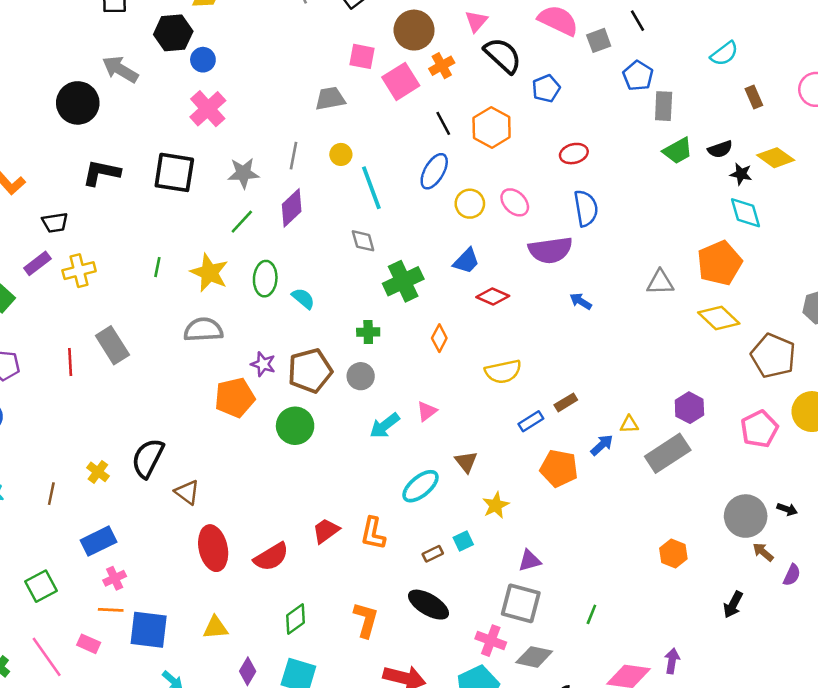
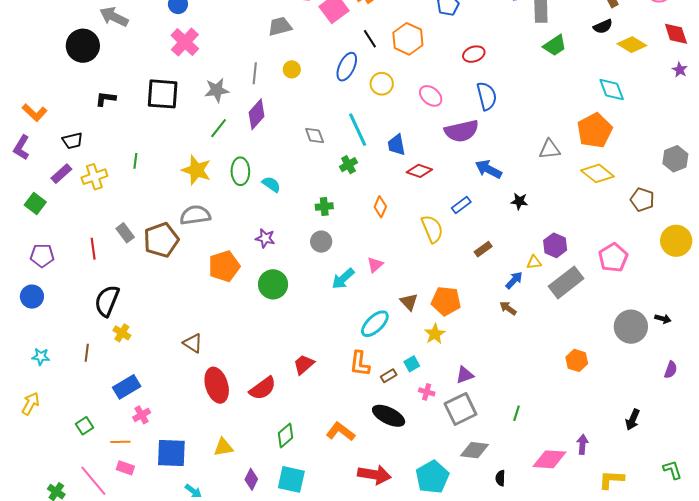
black semicircle: (720, 149) -> (603, 27), moved
blue ellipse: (434, 171) -> (347, 67), moved
black L-shape: (101, 173) -> (106, 99), size x0.7
black star: (741, 174) -> (519, 201), moved
cyan line: (371, 188) -> (358, 130), moved
yellow circle: (470, 204) -> (382, 84), moved
blue trapezoid: (466, 261) -> (396, 145), turned 130
green line: (157, 267) -> (135, 161), moved
green cross: (403, 281) -> (348, 165), size x0.6
blue arrow: (581, 301) -> (488, 169), size x1.5
gray rectangle: (112, 345) -> (125, 233), size x0.7
brown pentagon: (773, 356) -> (642, 200), size x0.7
purple star: (263, 364) -> (265, 238), moved
brown pentagon: (310, 371) -> (161, 240), moved
yellow semicircle: (503, 372) -> (432, 229), turned -96
purple hexagon: (689, 408) -> (555, 245), moved
blue rectangle: (531, 421) -> (461, 205), moved
pink pentagon: (759, 429) -> (613, 258), moved
black semicircle: (148, 458) -> (107, 301), moved
orange pentagon: (559, 468) -> (446, 301), moved
orange L-shape: (373, 533) -> (360, 364), moved
brown arrow: (763, 552) -> (508, 308), moved
green square: (41, 586) -> (85, 426), size x0.7
gray square: (521, 603) -> (461, 409), turned -36
black arrow: (733, 605) -> (633, 420), moved
orange line: (111, 610) -> (120, 442), moved
orange L-shape: (366, 620) -> (340, 432), turned -64
pink cross: (491, 641) -> (427, 392), moved, size x0.7

